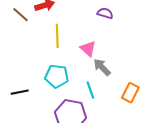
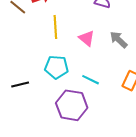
gray arrow: (102, 67) -> (119, 40), moved
cyan line: (90, 90) -> (91, 80), turned -42

